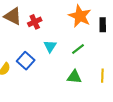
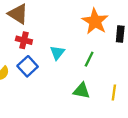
red cross: (35, 22) -> (24, 40), moved, turned 32
green line: (78, 49) -> (89, 59), turned -32

